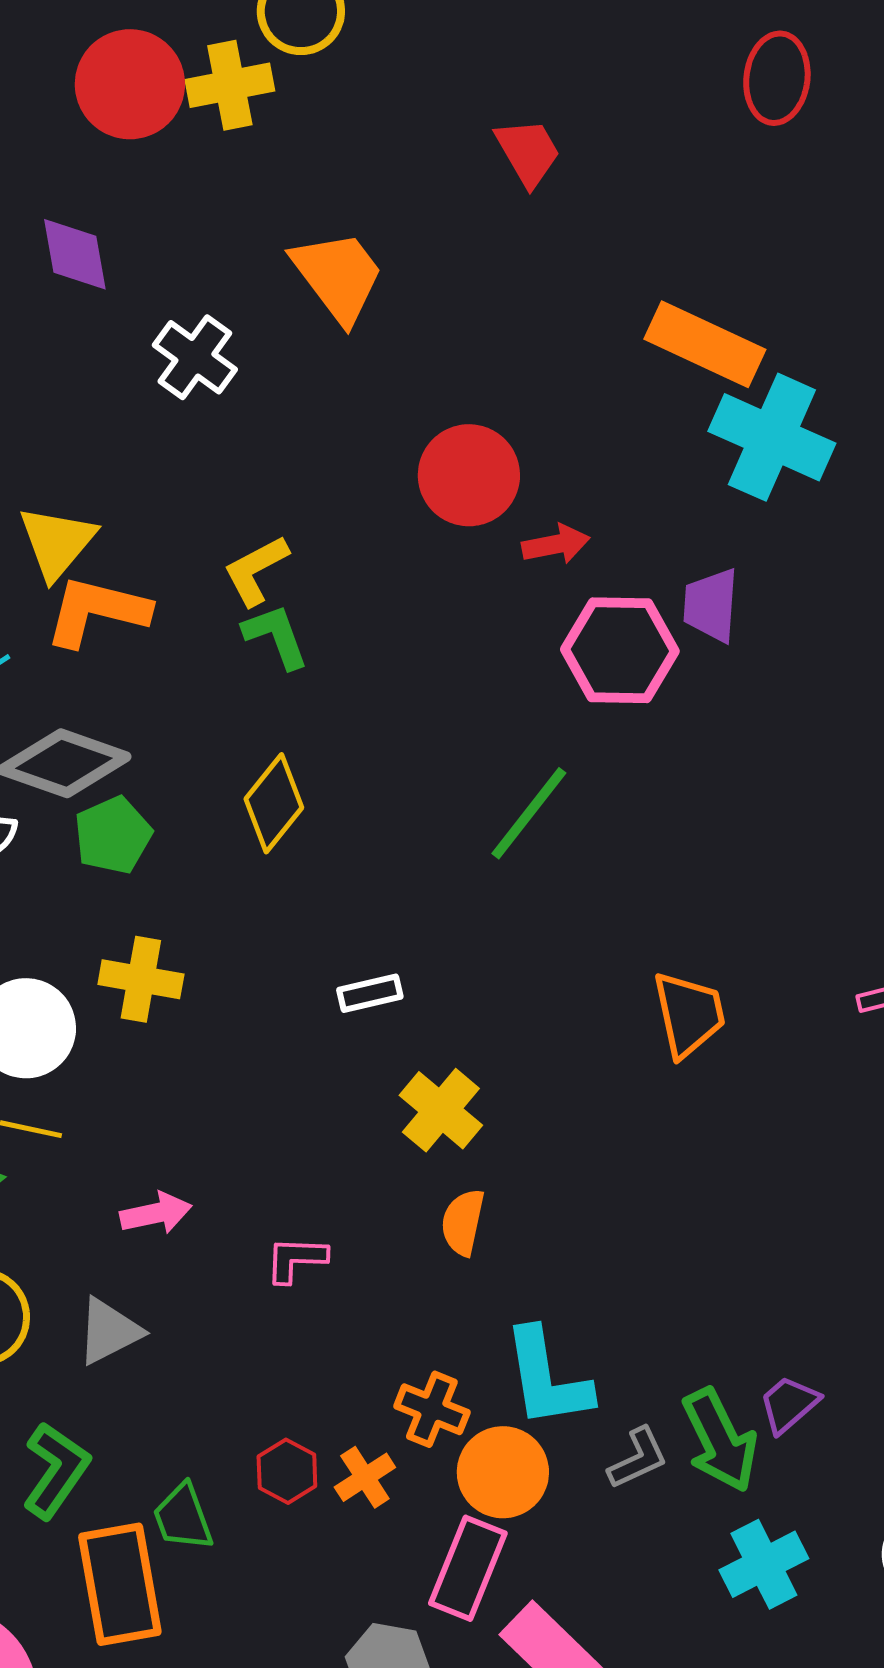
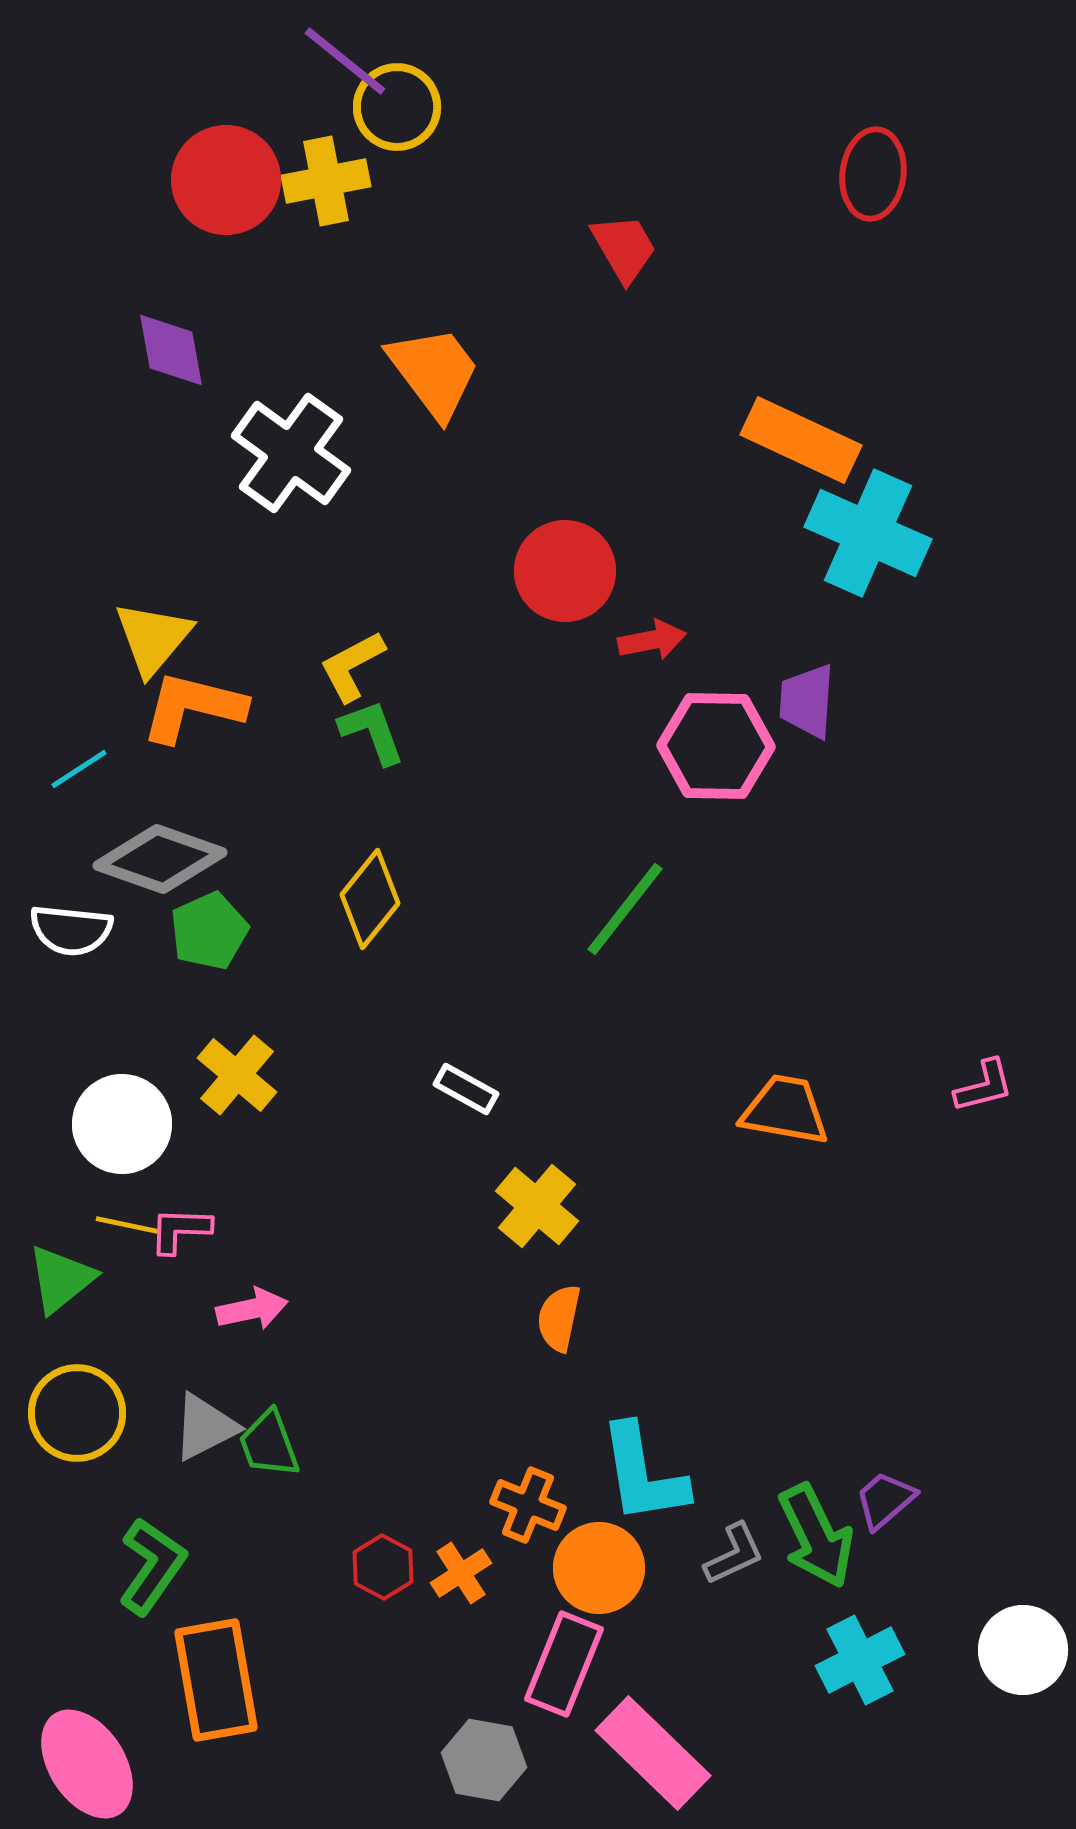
white cross: (195, 357) -> (291, 453), size x1.4
yellow cross: (141, 979) -> (237, 1075), turned 30
white rectangle: (370, 993) -> (466, 1089), turned 42
orange trapezoid: (689, 1014) -> (785, 1110), turned -68
pink L-shape: (296, 1259) -> (180, 1230), moved
green trapezoid: (183, 1517) -> (269, 1444), moved

